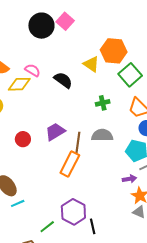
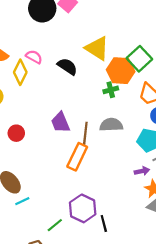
orange hexagon: (114, 51) -> (121, 71), moved
yellow triangle: (91, 64) -> (97, 48), size x1.4
yellow diamond: (19, 84) -> (20, 72), turned -60
purple trapezoid: (55, 132) -> (60, 122), turned -80
red circle: (23, 139) -> (16, 133), moved

